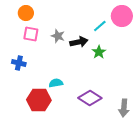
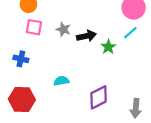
cyan line: (100, 26) -> (130, 33), moved
purple diamond: (90, 98) -> (99, 97), turned -60
red hexagon: (39, 100) -> (22, 99), moved

